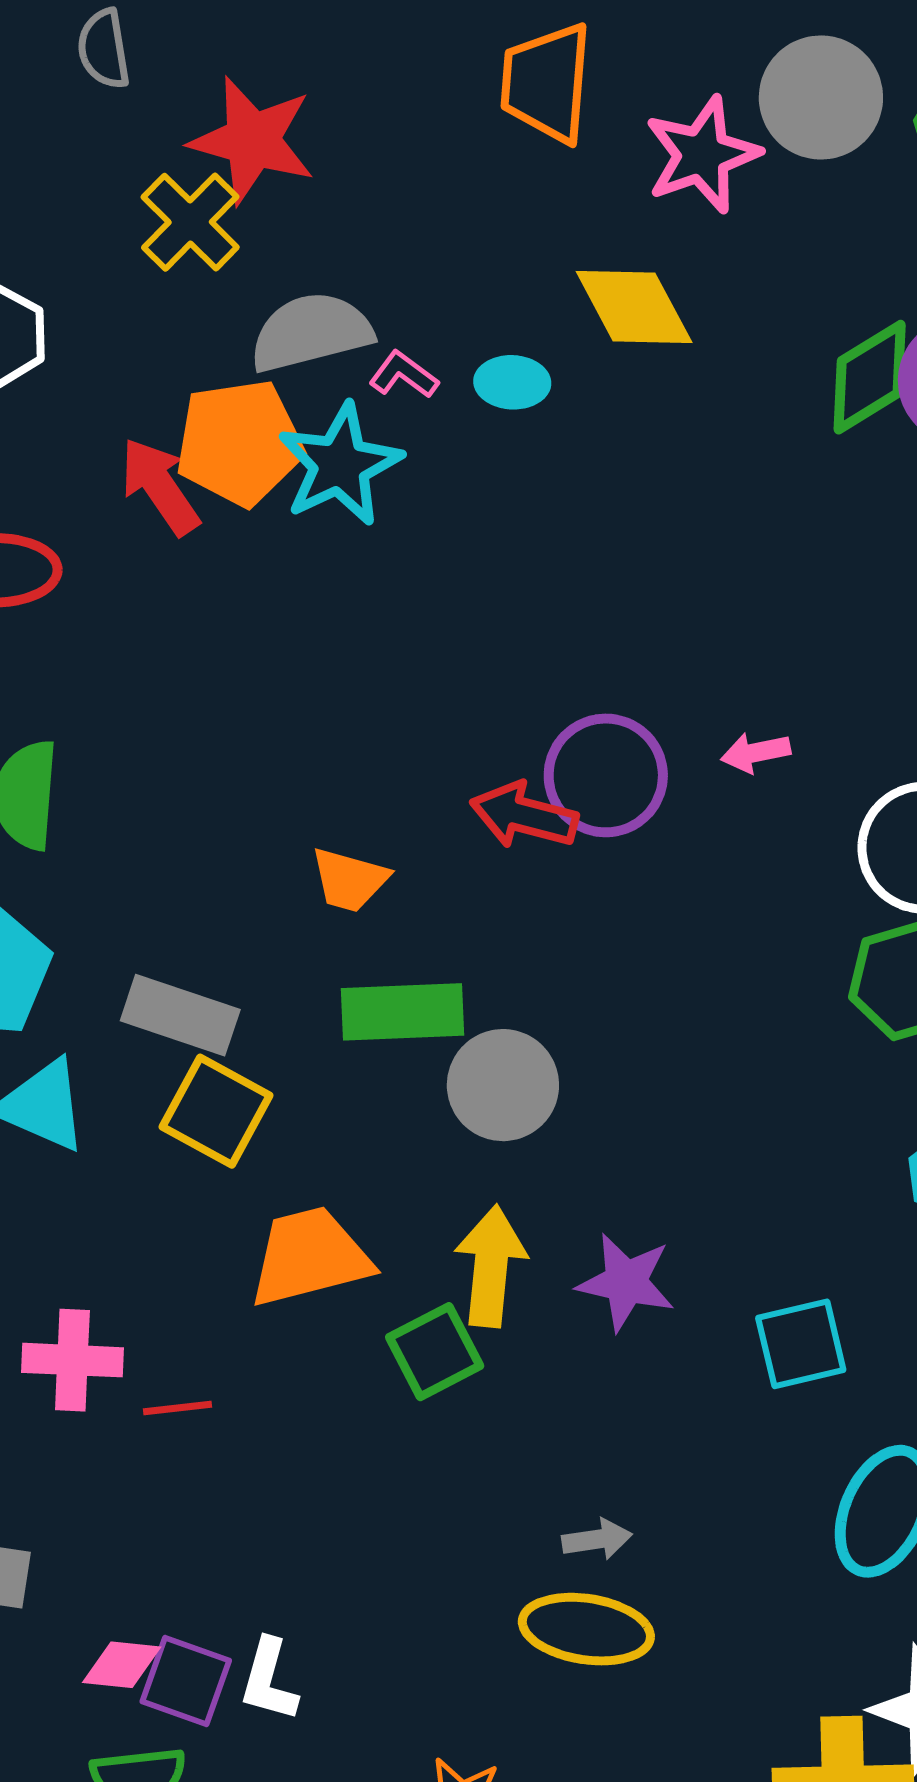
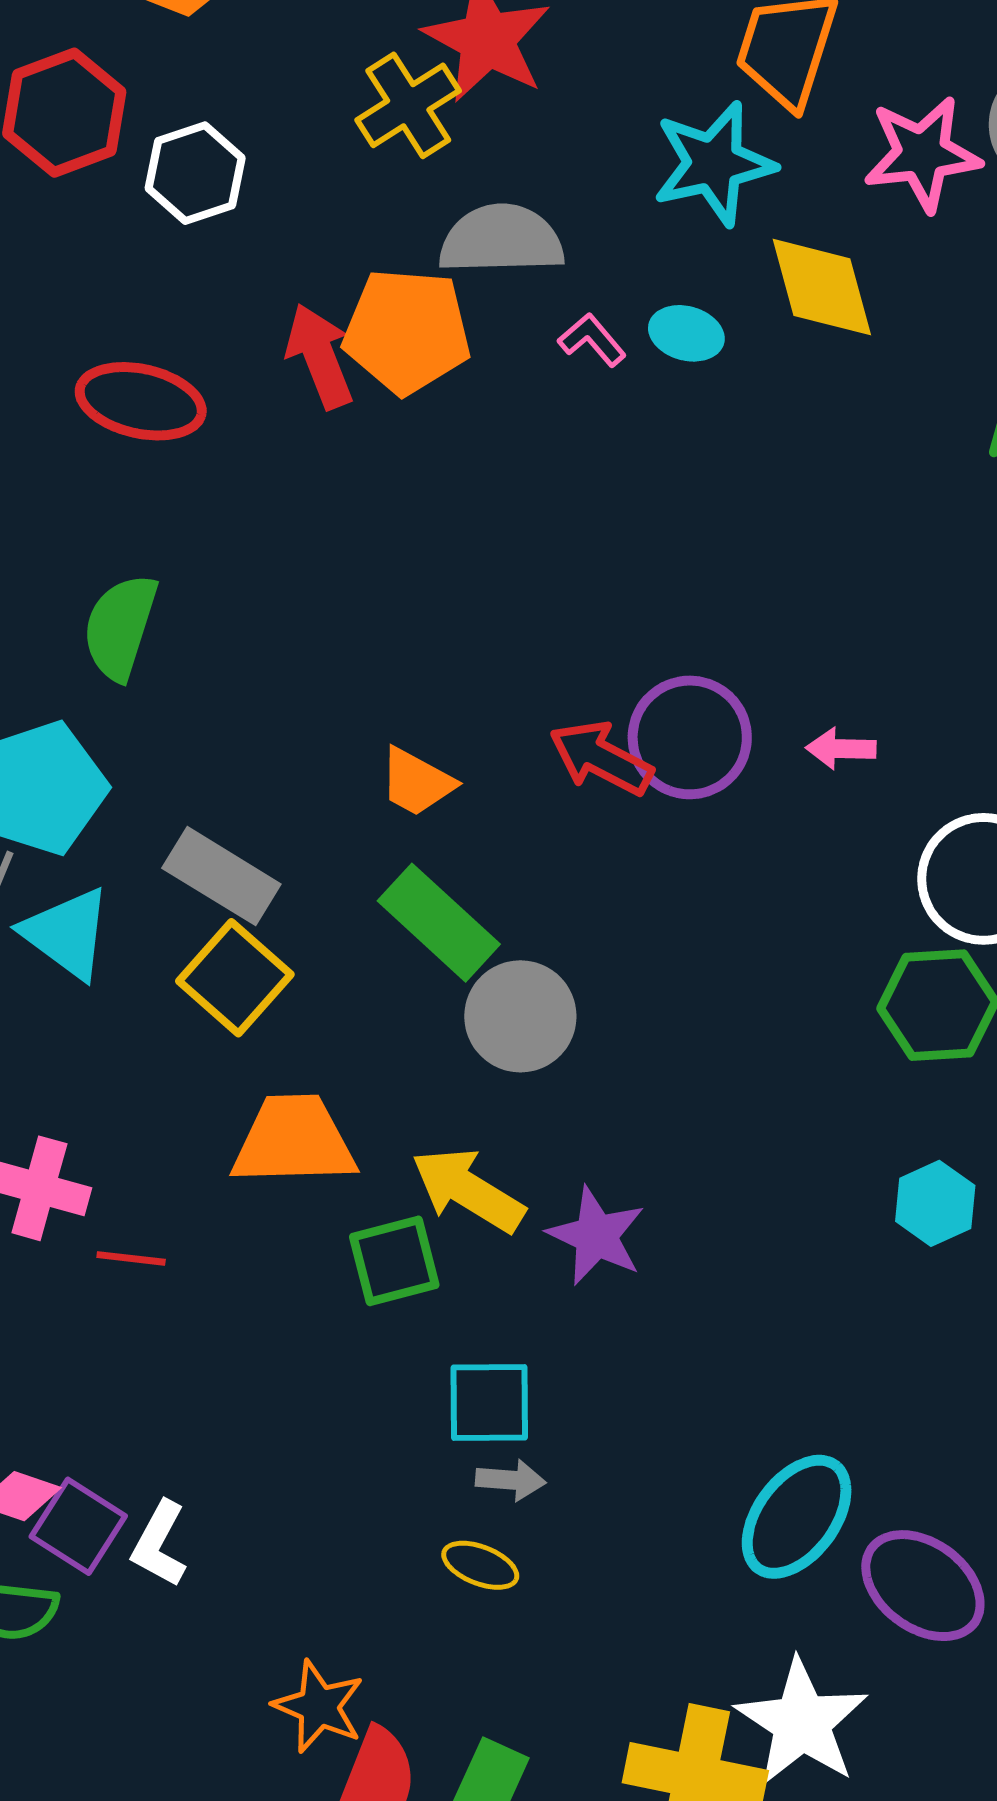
pink L-shape: (404, 375) -> (592, 340), moved
cyan star: (340, 465) -> (714, 164), moved
green rectangle: (402, 1012) -> (439, 923), turned 32
yellow arrow: (491, 1266) -> (468, 1190), turned -77
cyan square: (801, 1344) -> (489, 1402), moved
yellow ellipse: (586, 1629) -> (480, 1565), size x0.6

